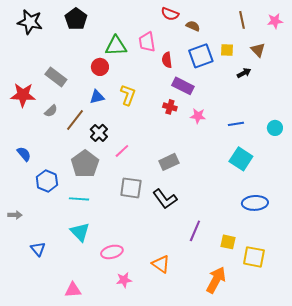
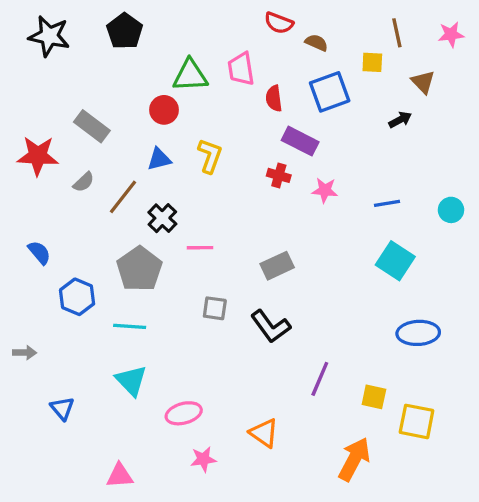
yellow square: (227, 50) -> (372, 62), moved
pink line: (122, 151) -> (200, 248), turned 42
gray square: (131, 188) -> (215, 308), size x0.7

